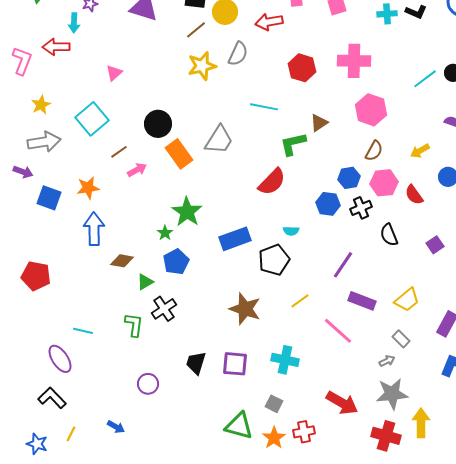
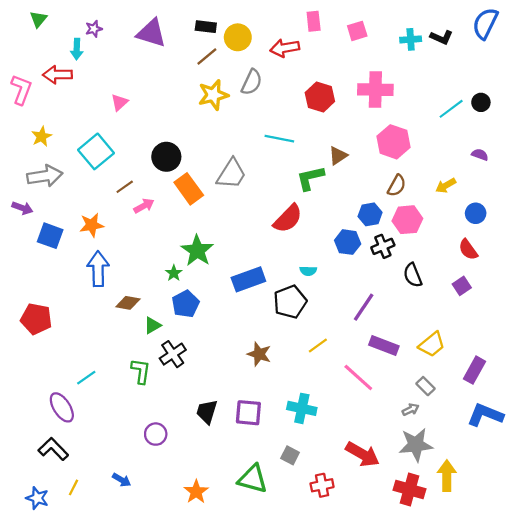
red semicircle: (414, 195) -> (468, 250), moved
brown star: (245, 309) -> (259, 354), size x0.7
cyan line: (83, 331) -> (86, 378), turned -48
orange star: (274, 438) -> (196, 492), moved

